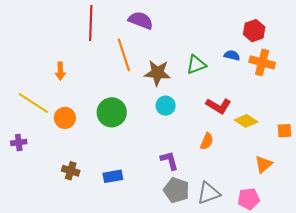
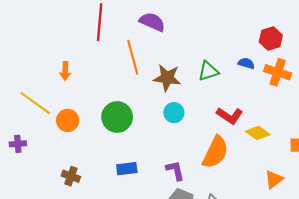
orange semicircle: (207, 141) -> (215, 152), size x1.8
blue rectangle: (113, 176) -> (127, 169), moved

